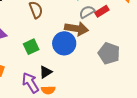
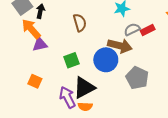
gray pentagon: (109, 53) -> (137, 78), moved
black triangle: (46, 72) -> (84, 88), size x1.6

